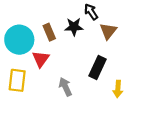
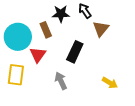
black star: (74, 27) -> (61, 14), moved
black rectangle: (97, 67) -> (75, 52), moved
yellow arrow: (118, 89) -> (110, 83), turned -63

